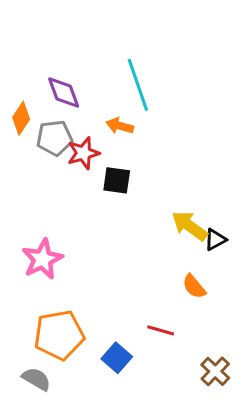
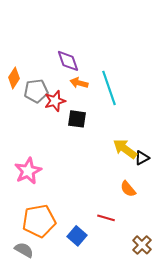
cyan line: (138, 85) -> (109, 88), moved
purple diamond: (64, 92) -> (68, 61), moved

